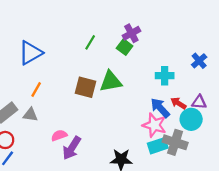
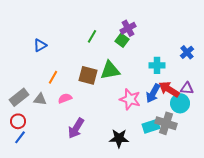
blue triangle: (30, 53) -> (40, 45), size x0.6
orange line: (36, 89) -> (53, 77), moved
red arrow: (178, 103) -> (169, 89), size x1.5
blue arrow: (160, 108) -> (153, 93), turned -108
pink star: (154, 125) -> (130, 99), moved
pink semicircle: (59, 135) -> (65, 98), moved

